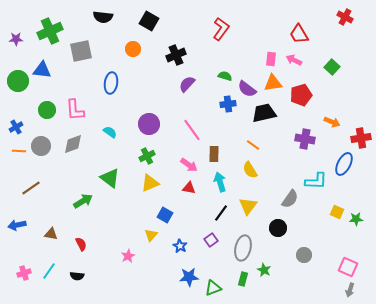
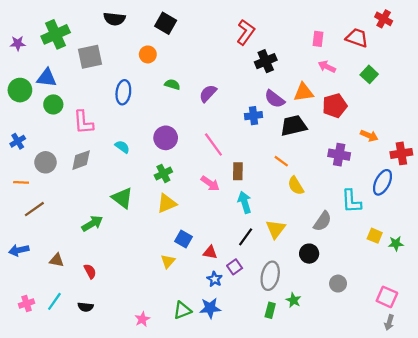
red trapezoid: (299, 34) -> (357, 38), moved, turned 140
black cross: (176, 55) -> (266, 61), moved
pink rectangle: (271, 59) -> (318, 39), moved
green semicircle: (225, 76) -> (172, 84), moved
green circle: (47, 110) -> (53, 104), moved
orange line: (19, 151) -> (21, 182), moved
yellow semicircle: (250, 170) -> (296, 186), moved
cyan L-shape: (316, 181) -> (351, 201), turned 85
red triangle: (189, 188) -> (210, 252), moved
blue star: (180, 246) -> (215, 279), moved
pink star: (128, 256) -> (142, 319), moved
green triangle: (213, 288) -> (182, 310), moved

